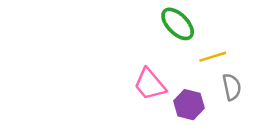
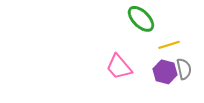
purple hexagon: (189, 105) -> (165, 72), moved

